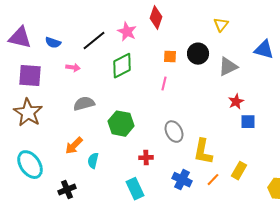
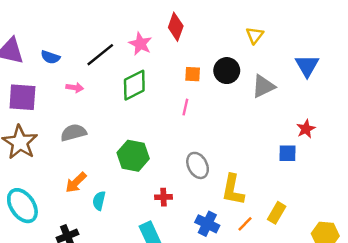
blue triangle: (264, 50) -> (307, 66), turned 45
red star: (236, 102) -> (306, 129), moved
gray semicircle: (84, 104) -> (73, 133), moved

